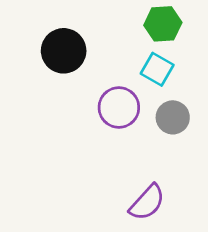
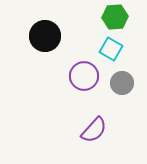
purple semicircle: (147, 202) -> (94, 130), moved

